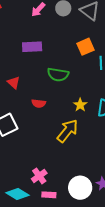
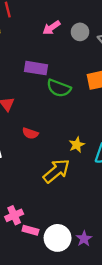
green semicircle: (58, 75) -> (59, 88), moved
pink rectangle: (49, 195) -> (30, 230), moved

